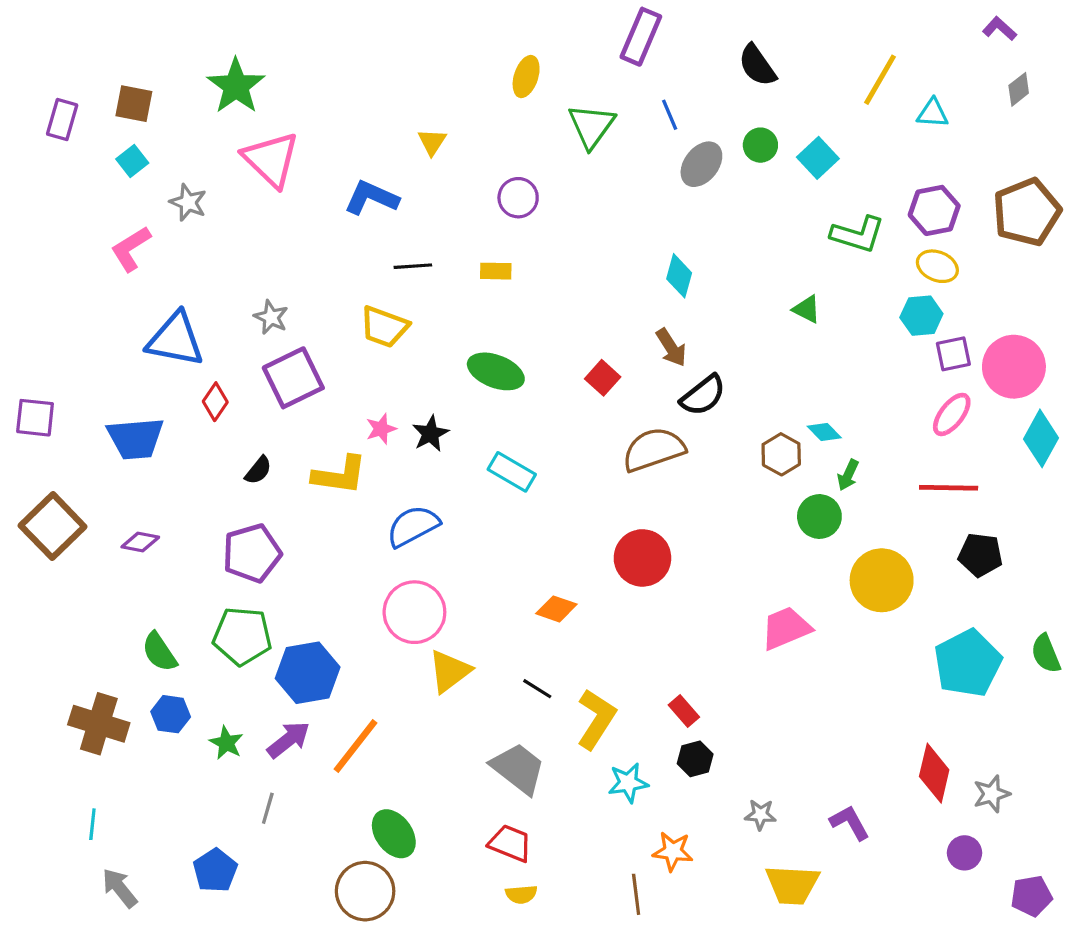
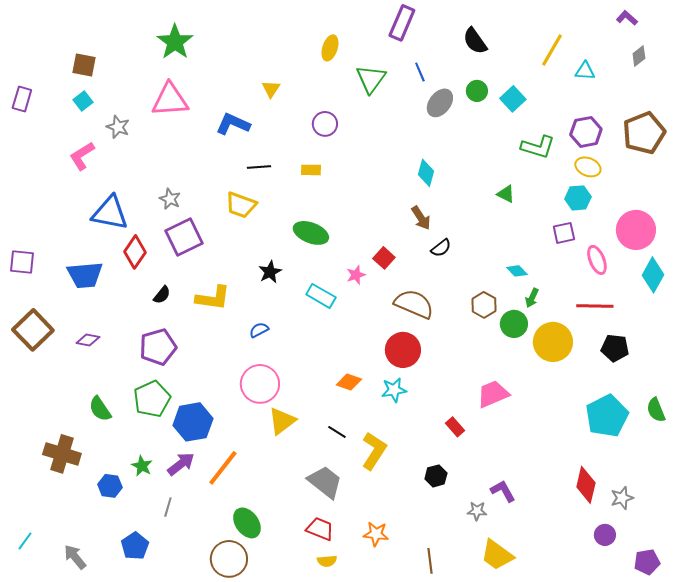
green star: (236, 86) -> (175, 42), moved
purple rectangle: (62, 120) -> (22, 99), moved
pink triangle: (271, 159) -> (170, 100), turned -48
purple square: (953, 354) -> (564, 233), moved
red square: (603, 378) -> (384, 258), moved
black semicircle: (703, 395) -> (441, 248), size x0.7
red diamond: (215, 402) -> (135, 252), size x1.4
pink ellipse: (952, 414) -> (597, 260), turned -60
pink star: (381, 429) -> (356, 275), moved
brown semicircle: (654, 450) -> (414, 304), moved, turned 42
brown hexagon: (781, 454) -> (484, 305), moved
blue semicircle: (413, 526) -> (259, 330), size x0.6
yellow circle: (882, 580) -> (553, 342), moved
green pentagon: (242, 636) -> (152, 399), turned -30
red rectangle: (684, 711) -> (455, 427), moved
blue hexagon: (171, 714) -> (110, 486), moved
cyan star: (628, 783) -> (394, 390), moved
purple L-shape: (850, 823) -> (503, 491), moved
cyan line: (92, 824) -> (25, 541), moved, turned 30
orange star: (673, 851) -> (376, 534), moved
yellow trapezoid: (792, 885) -> (497, 555), turned 33
brown line: (636, 894) -> (430, 561), moved

